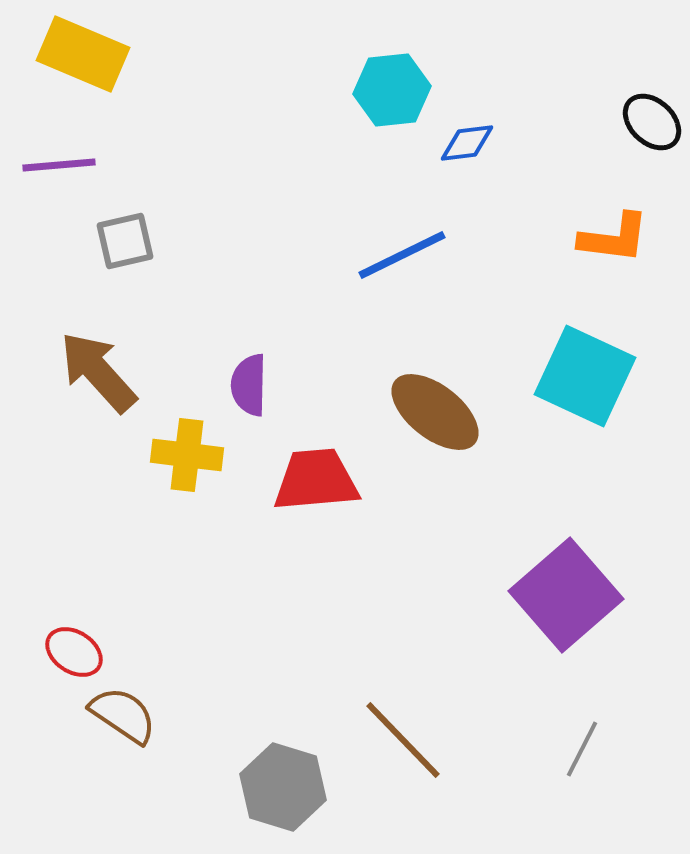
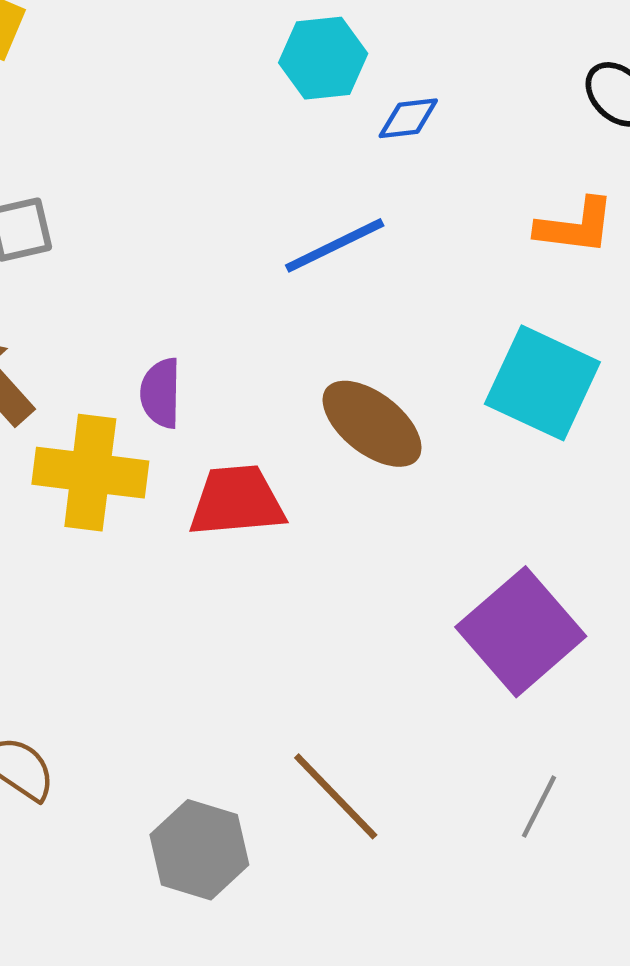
yellow cross: (187, 455) -> (90, 473), size x1.4

